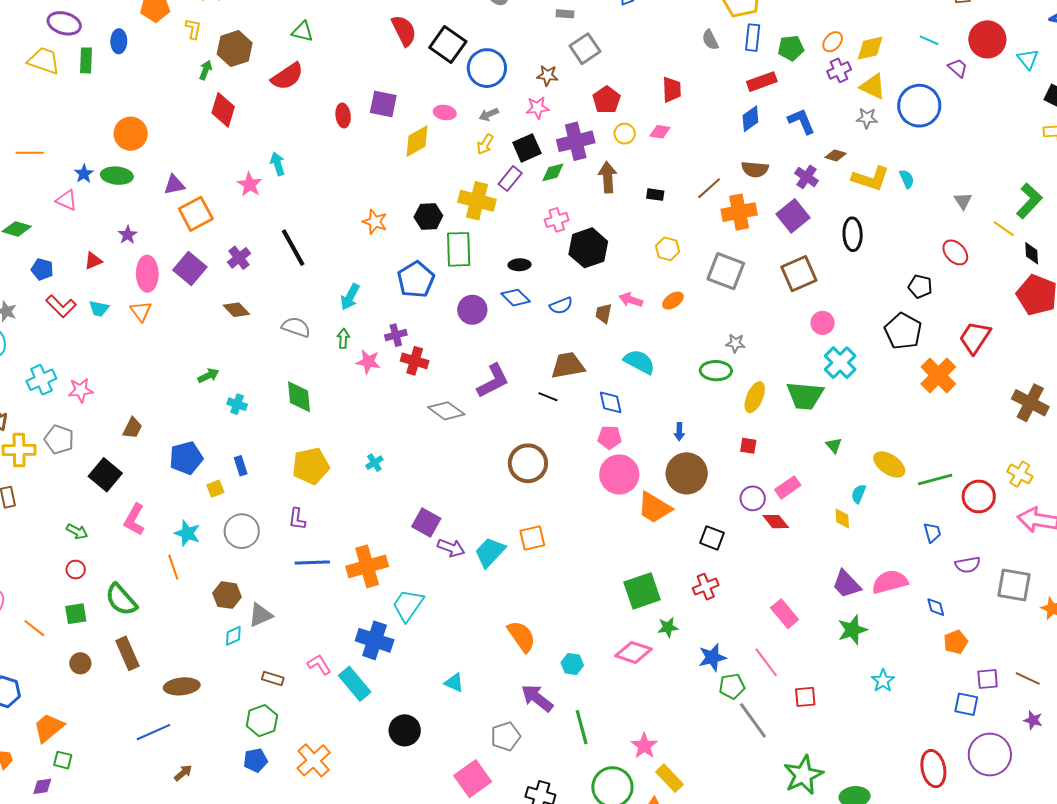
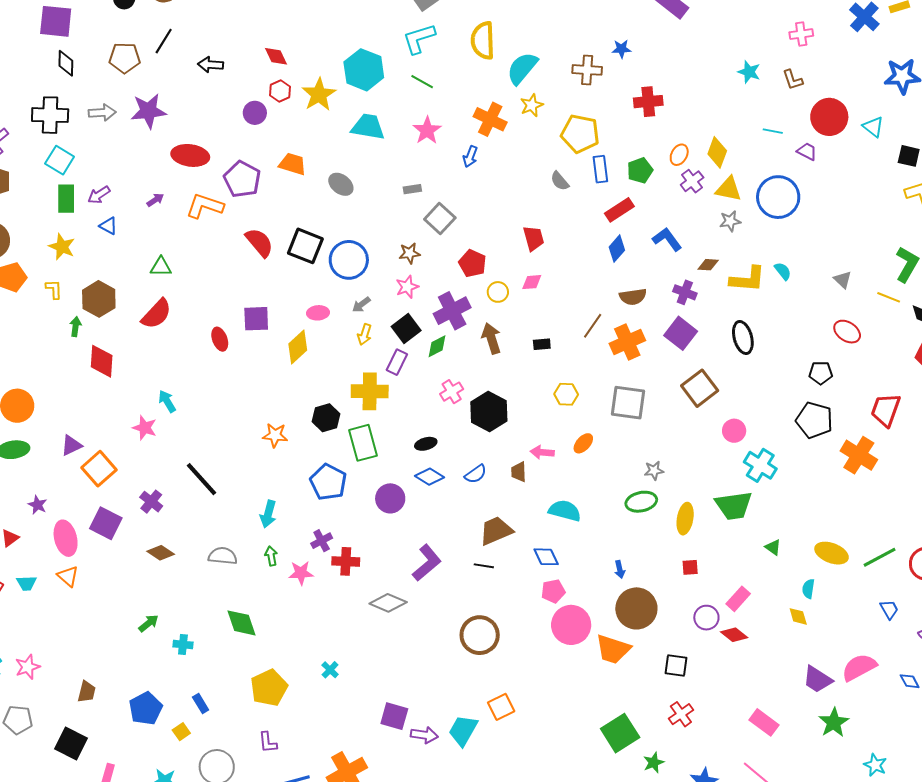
yellow diamond: (870, 48) -> (717, 152), turned -44

